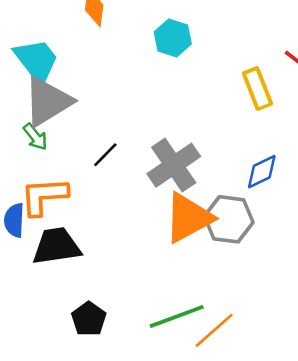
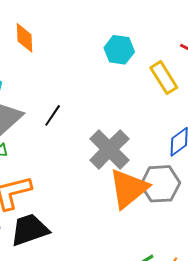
cyan hexagon: (173, 38) -> (119, 50), moved
black line: (105, 155) -> (53, 115), moved

